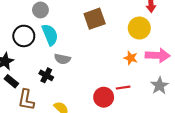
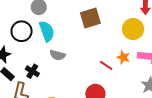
black cross: (46, 75) -> (32, 71), moved
red line: (123, 88) -> (106, 65), moved, turned 40

